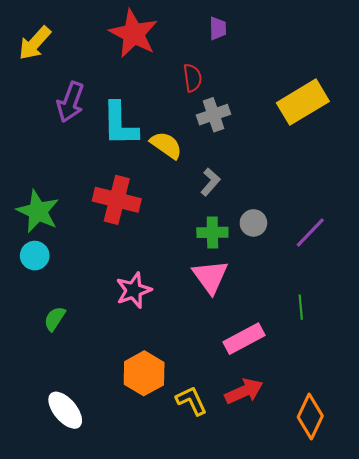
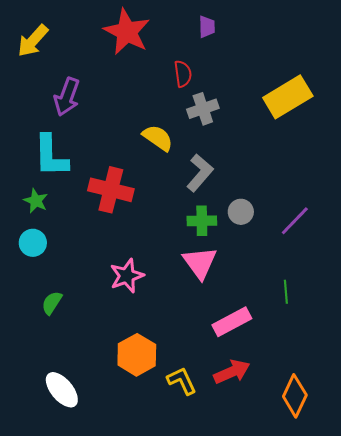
cyan L-shape: (120, 124) -> (51, 156), moved
gray L-shape: (210, 182) -> (200, 173), size x1.4
green star: (38, 211) -> (36, 201), size x0.6

